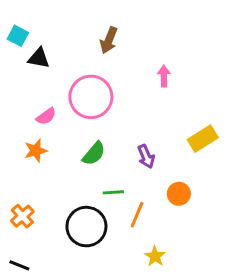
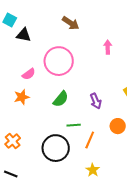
brown arrow: (109, 40) -> (71, 23), turned -78
yellow star: (155, 256) -> (93, 170), moved

